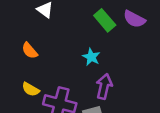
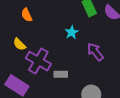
purple arrow: (104, 86) -> (95, 52), moved, turned -66

